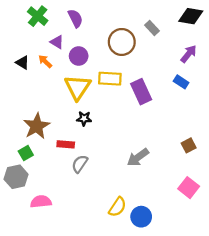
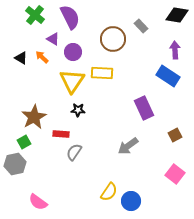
purple semicircle: (75, 18) -> (70, 17), size x1.4
purple arrow: (189, 54) -> (175, 50), turned -42
blue rectangle: (181, 82) -> (168, 76), size x1.6
purple rectangle: (141, 92) -> (144, 108), moved
pink semicircle: (41, 202) -> (38, 202), moved, turned -138

